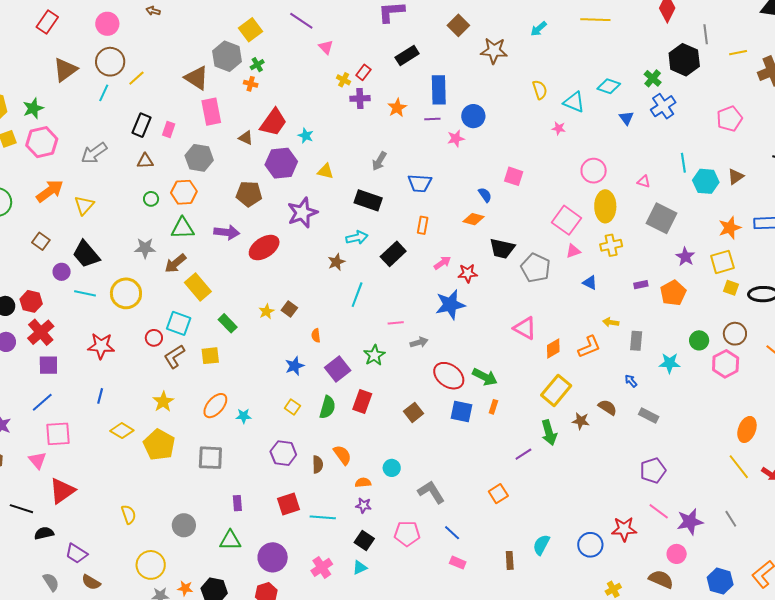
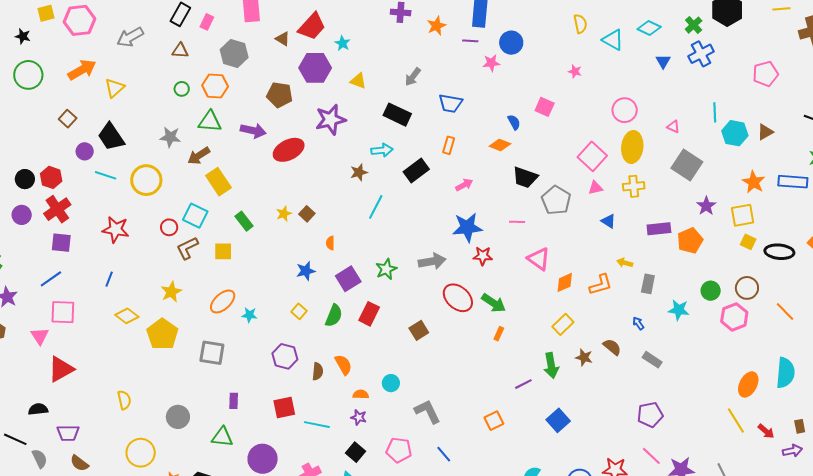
pink star: (559, 128) -> (575, 71), moved
orange star: (730, 228) -> (754, 182), turned -30
red star: (468, 273) -> (483, 256), moved
purple rectangle: (641, 285) -> (659, 229), size x1.6
pink line: (396, 323) -> (517, 222), moved
gray arrow: (419, 342) -> (432, 261), size x1.5
yellow rectangle: (556, 390) -> (563, 324), size x0.7
blue square: (462, 411) -> (558, 420), moved, turned 30
black line: (21, 509) -> (15, 439), moved
purple trapezoid: (76, 554) -> (68, 433), turned -40

